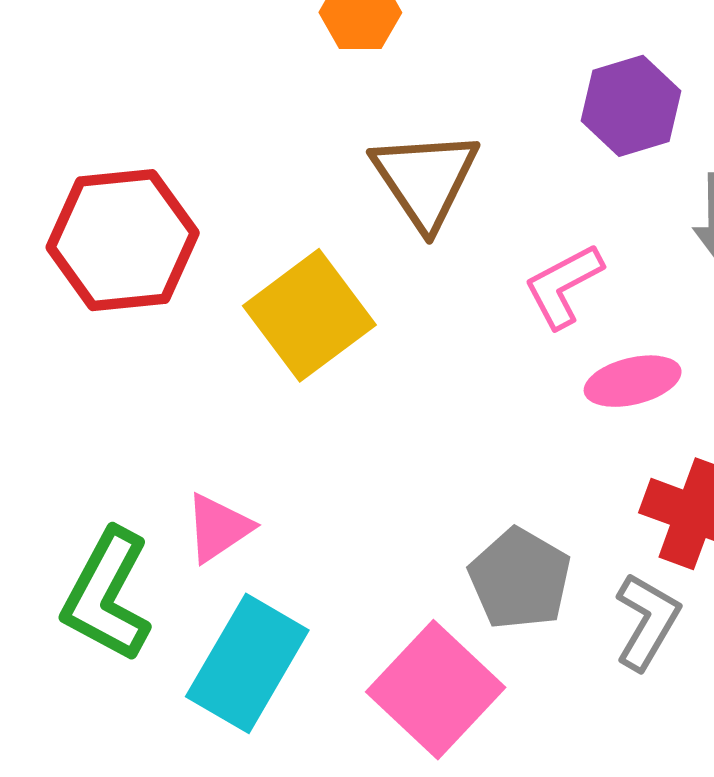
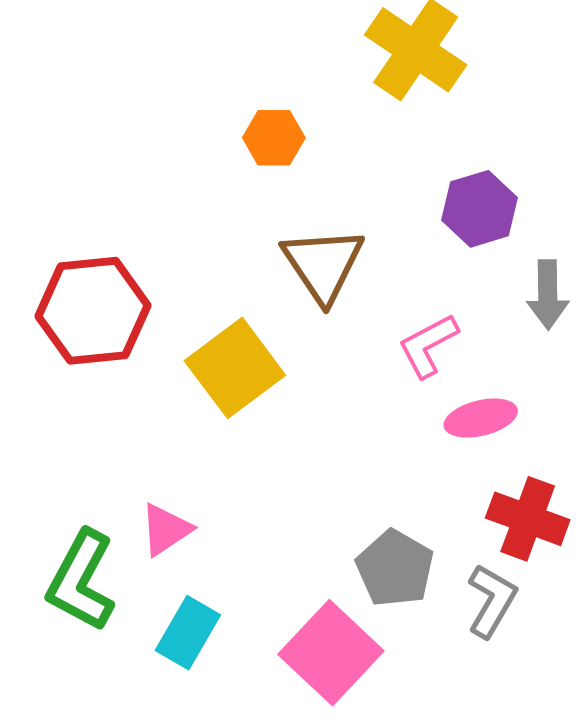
cyan rectangle: (247, 663) -> (188, 633), size x0.7

